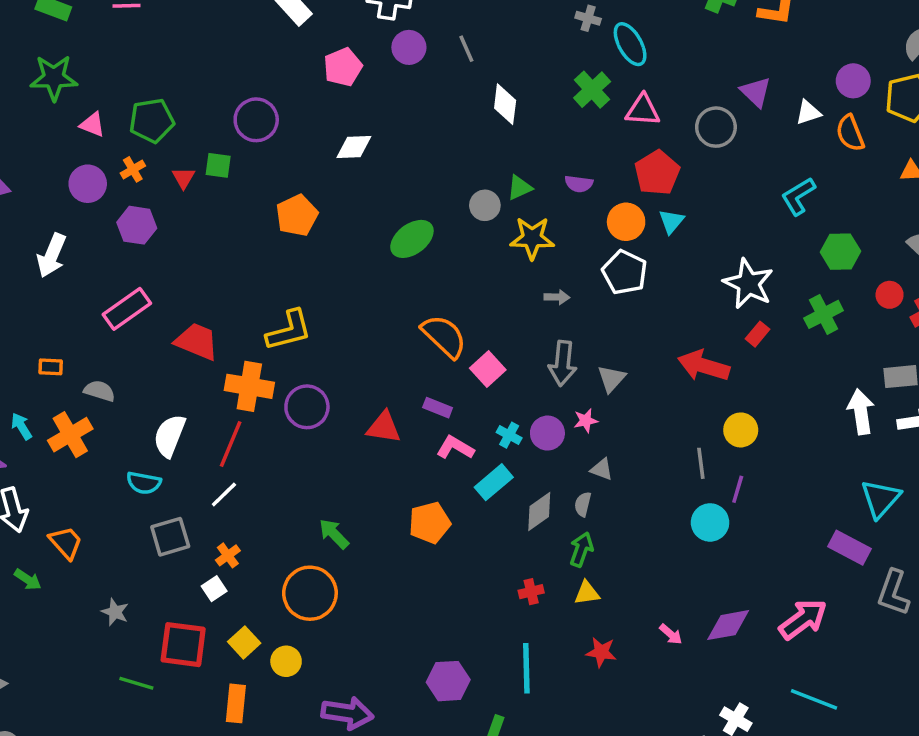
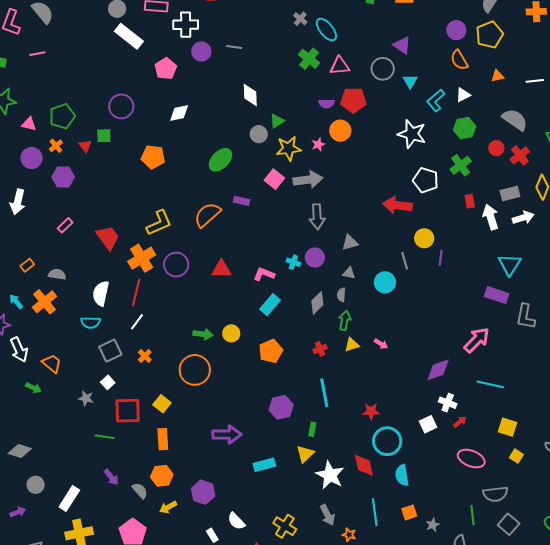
gray cross: (588, 18) -> (300, 19), turned 32
gray line: (466, 49) -> (234, 47), turned -49
white diamond: (505, 104) -> (250, 95), moved
white triangle: (808, 113) -> (463, 95), moved
red pentagon: (657, 173) -> (353, 100), turned -30
purple semicircle: (579, 184) -> (327, 104), moved
orange pentagon: (297, 215) -> (153, 157), turned -30
cyan triangle: (671, 221) -> (410, 81), moved
white pentagon: (625, 272) -> (426, 180), moved
white star: (748, 284) -> (412, 134), moved
gray arrow: (557, 297) -> (308, 180), size x2.0
pink rectangle: (127, 309) -> (65, 225), size x0.6
red rectangle: (757, 334) -> (470, 201), moved, turned -40
orange semicircle: (444, 336) -> (207, 215), moved, turned -76
red trapezoid: (197, 341) -> (108, 237), turned 40
orange rectangle: (51, 367) -> (27, 265), turned -32
pink square: (488, 369) -> (274, 179), moved
gray triangle: (611, 379) -> (350, 243), moved, turned 42
orange cross: (249, 386) -> (142, 258), turned -32
purple rectangle: (438, 408) -> (242, 201), moved
pink star: (586, 421) -> (318, 144), moved
cyan rectangle: (494, 482) -> (270, 305), moved
purple line: (738, 489) -> (441, 258), moved
cyan circle: (710, 522) -> (385, 282), moved
orange pentagon: (430, 523) -> (271, 351), moved
green arrow: (334, 534) -> (203, 334), turned 150
white square: (214, 589) -> (108, 382), moved
purple diamond: (728, 625) -> (438, 370), moved
pink arrow: (671, 634) -> (381, 344), moved
red star: (601, 652) -> (371, 411), moved
yellow circle: (286, 661) -> (231, 333), moved

